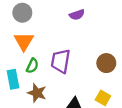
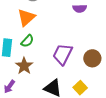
purple trapezoid: (61, 61) -> (63, 54), moved

